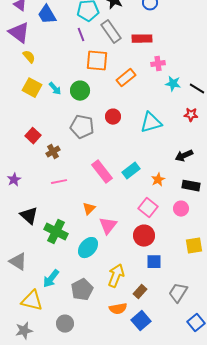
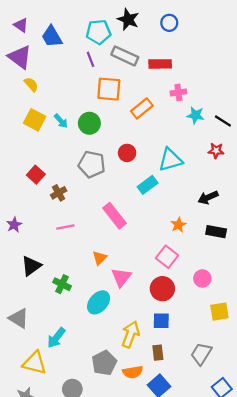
gray rectangle: (111, 32) -> (125, 56), turned -30
cyan rectangle: (131, 171) -> (148, 185), moved
pink circle: (181, 209) -> (202, 278), moved
black triangle: (29, 216) -> (31, 266), turned 42
green cross: (56, 232) -> (62, 284), size x0.7
yellow square: (194, 246) -> (219, 312), moved
blue square: (154, 262) -> (161, 321), moved
gray pentagon: (82, 290) -> (104, 363), moved
brown rectangle: (140, 292) -> (158, 353), turned -48

